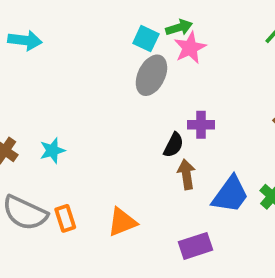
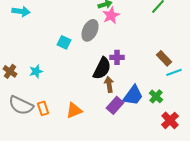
cyan square: (146, 39) -> (64, 42), moved
black semicircle: (174, 145) -> (102, 68), size x1.6
purple rectangle: (196, 246) -> (115, 105), moved, turned -30

